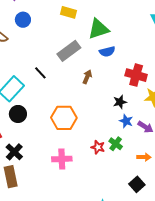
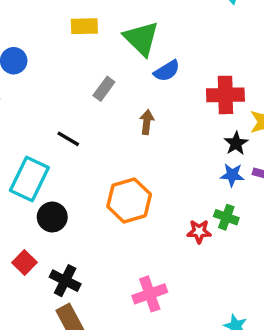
green triangle: (98, 29) -> (141, 38), turned -40
gray rectangle: (69, 51) -> (104, 89), size x0.6
black star: (120, 102) -> (236, 143), moved
pink cross: (62, 159) -> (150, 294), moved

